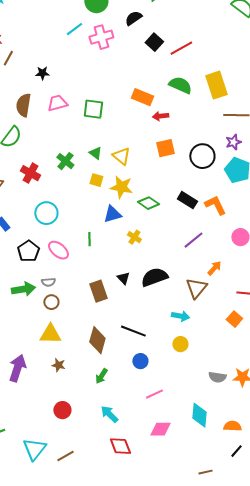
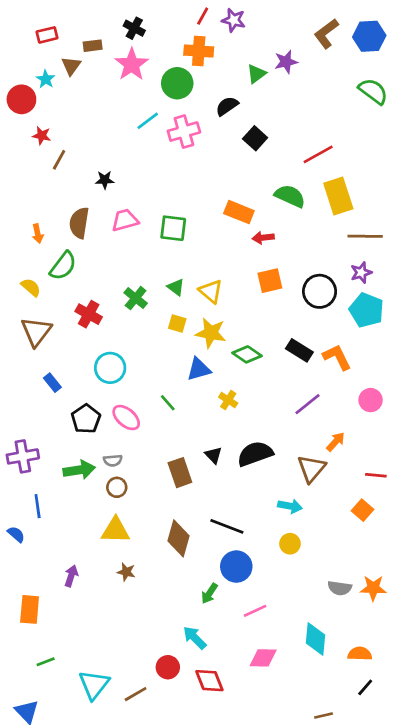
red line: (181, 48) -> (318, 154), moved
green line: (89, 239) -> (168, 403), turned -40
blue circle: (140, 361) -> (236, 567), size x1.5
purple arrow: (17, 368) -> (71, 576), size x0.6
green arrow: (101, 376) -> (209, 593), moved
red circle: (62, 410) -> (168, 667), moved

